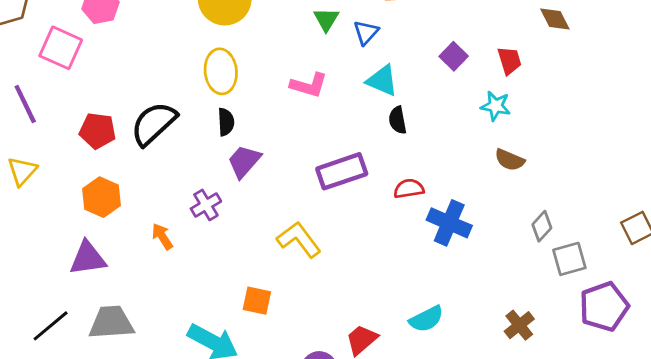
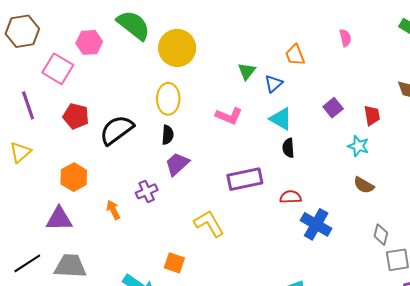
red pentagon: (98, 131) -> (76, 116), moved
gray diamond: (542, 226) -> (381, 235), turned -35

